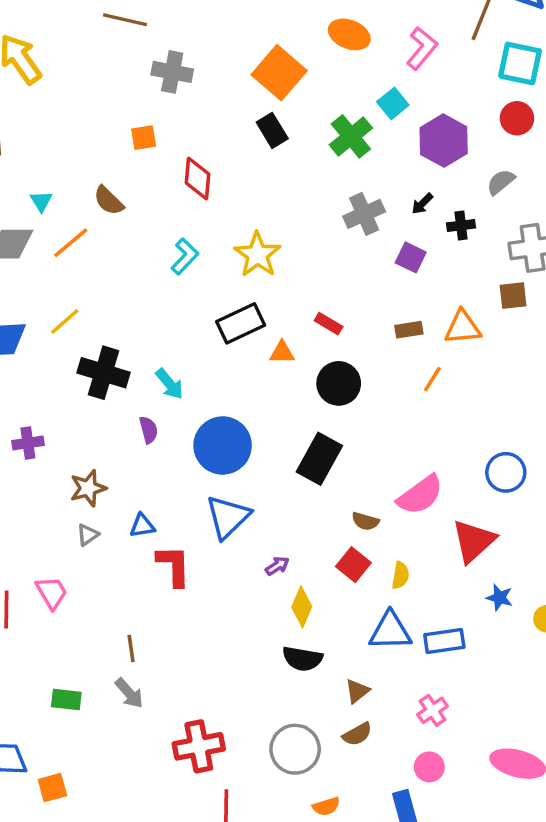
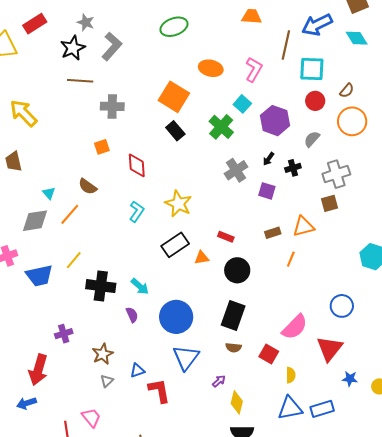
brown semicircle: (365, 521) -> (233, 348), moved
red square: (353, 565) -> (269, 354), moved

